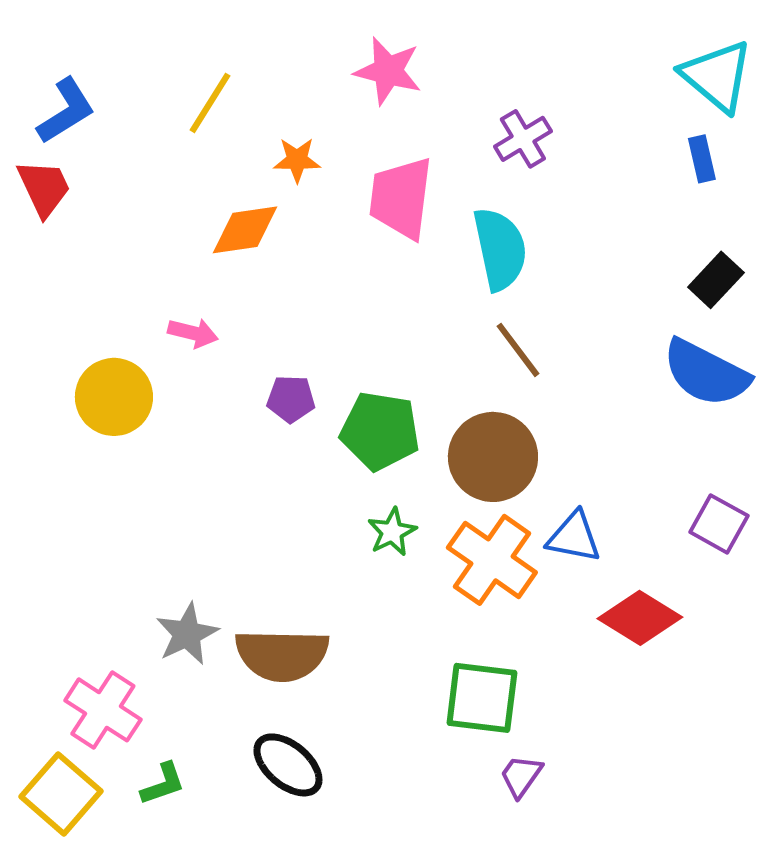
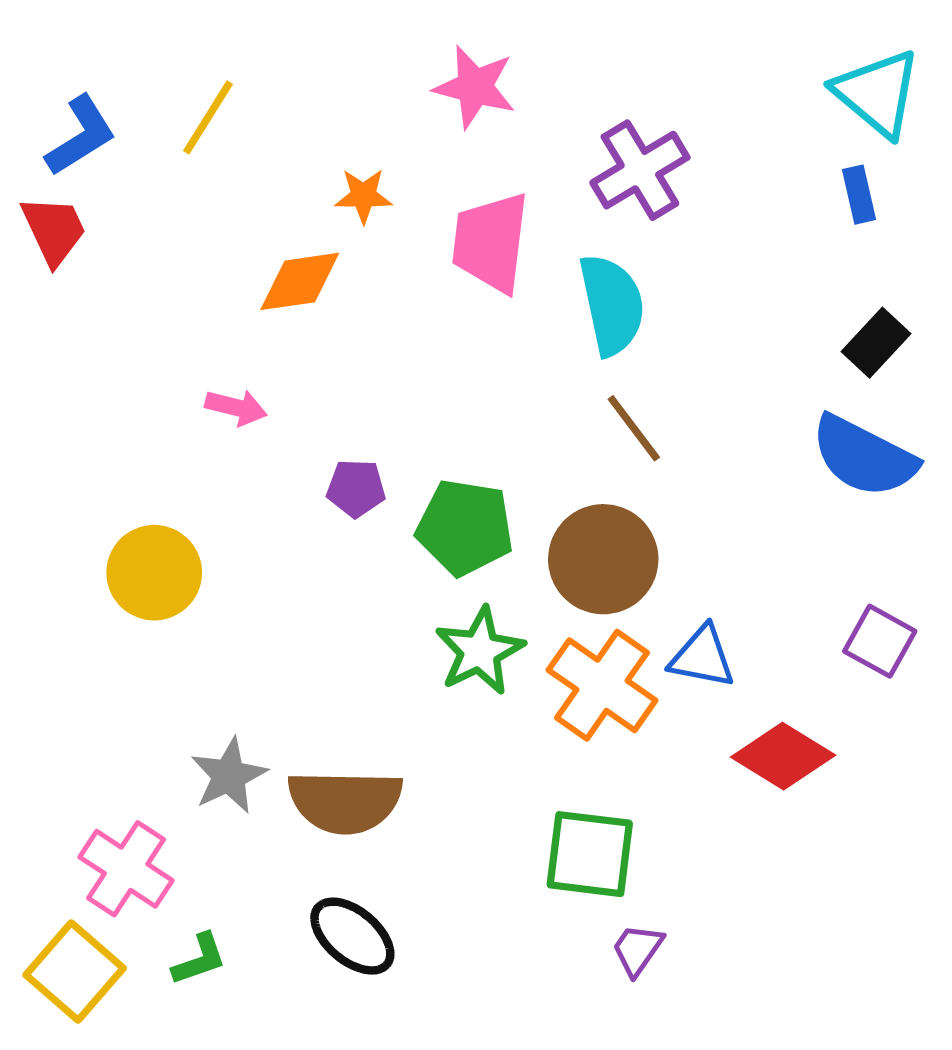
yellow line: (210, 103) -> (208, 117), moved
purple cross: (523, 139) -> (640, 170), size x1.4
yellow circle: (114, 397) -> (154, 573), moved
green star: (392, 532) -> (480, 651), size x1.5

